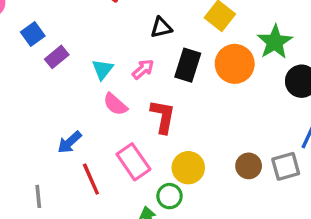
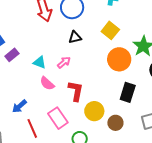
black rectangle: (188, 65) -> (128, 92), moved
cyan triangle: (103, 69) -> (40, 62), turned -48
brown circle: (249, 166) -> (115, 123), moved
yellow circle: (188, 168) -> (94, 111), moved

